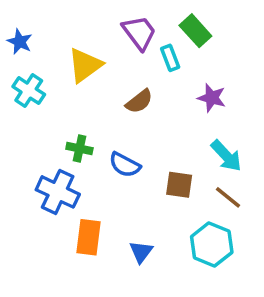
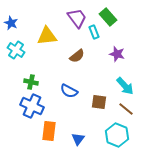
yellow triangle: (85, 65) -> (47, 36), turned 30
green cross: (79, 148) -> (31, 82), moved

